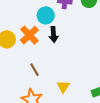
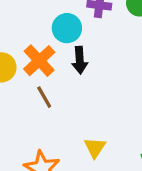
brown line: (34, 70) -> (44, 97), moved

